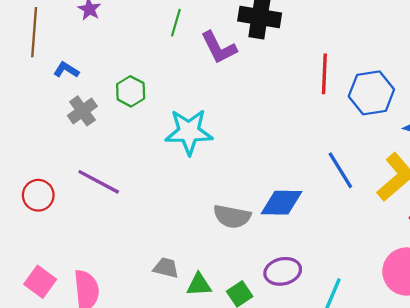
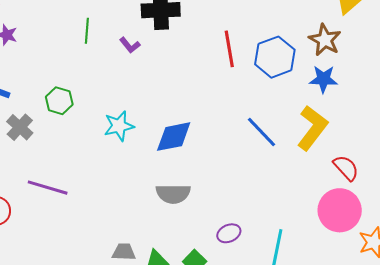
purple L-shape: (219, 48) -> (130, 45), size x0.6
cyan star: (189, 132) -> (119, 126), size x0.7
blue diamond: (282, 203) -> (174, 137), moved
purple ellipse: (283, 271) -> (229, 233), size x0.7

